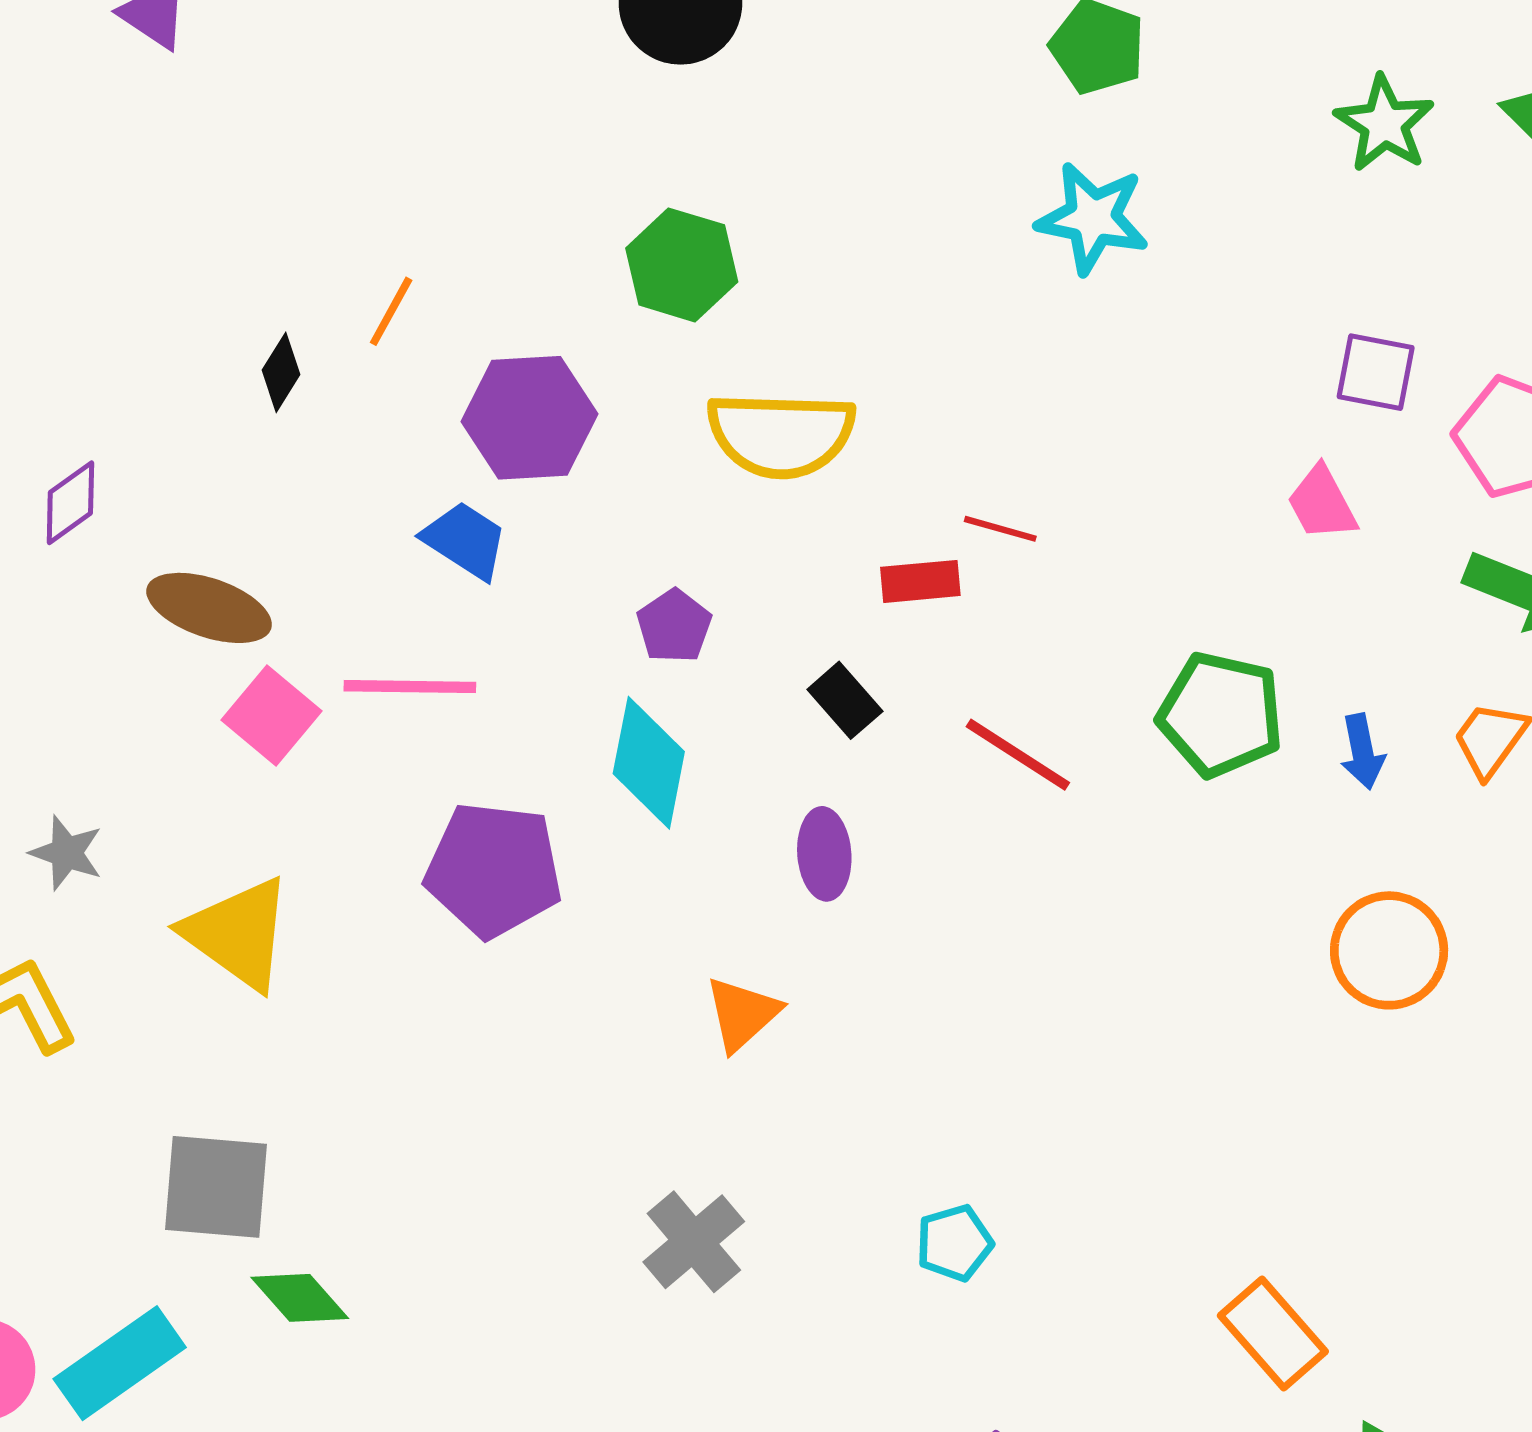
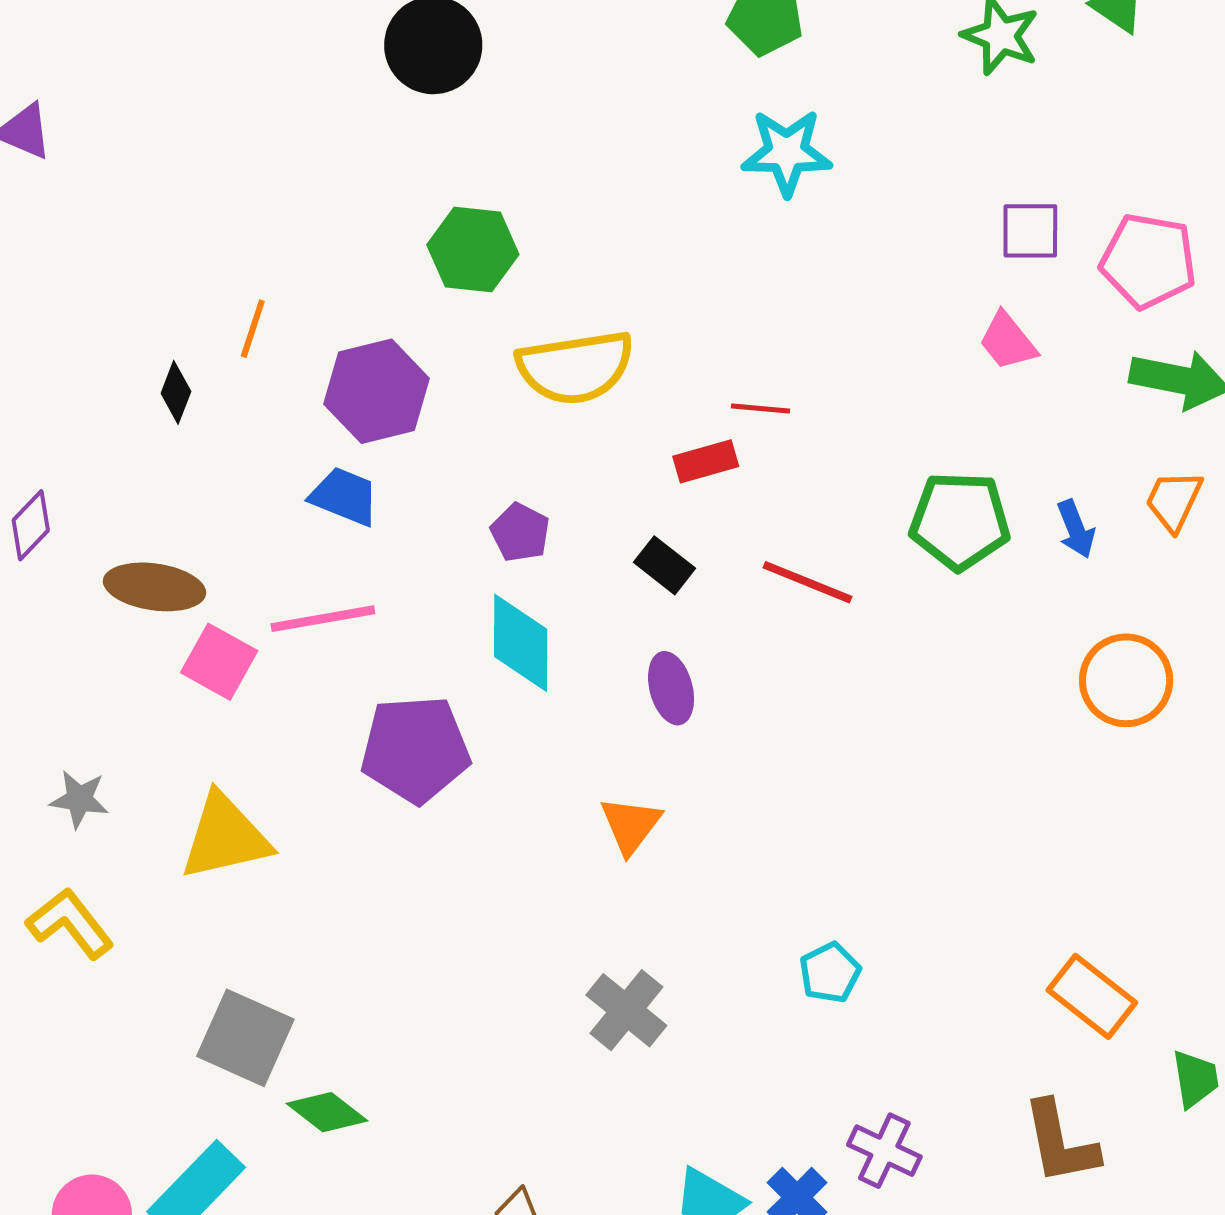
yellow triangle: (238, 934) -> (225, 837), turned -38
gray square: (216, 1187) -> (245, 1038), turned 30

